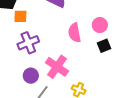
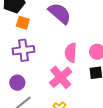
pink cross: (57, 67) -> (61, 77), moved

